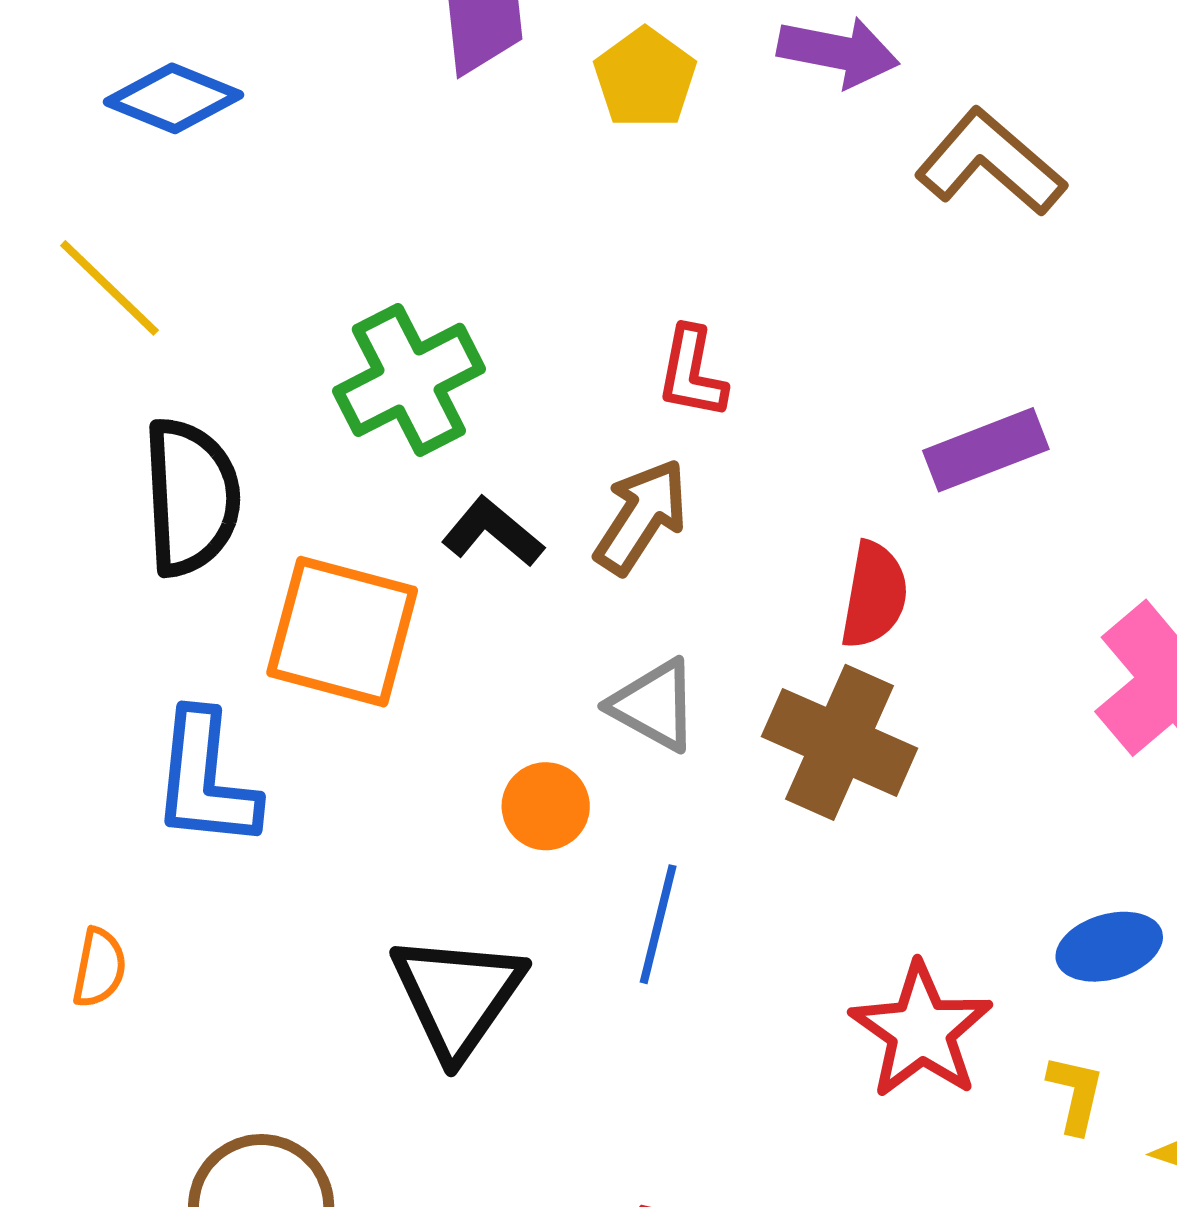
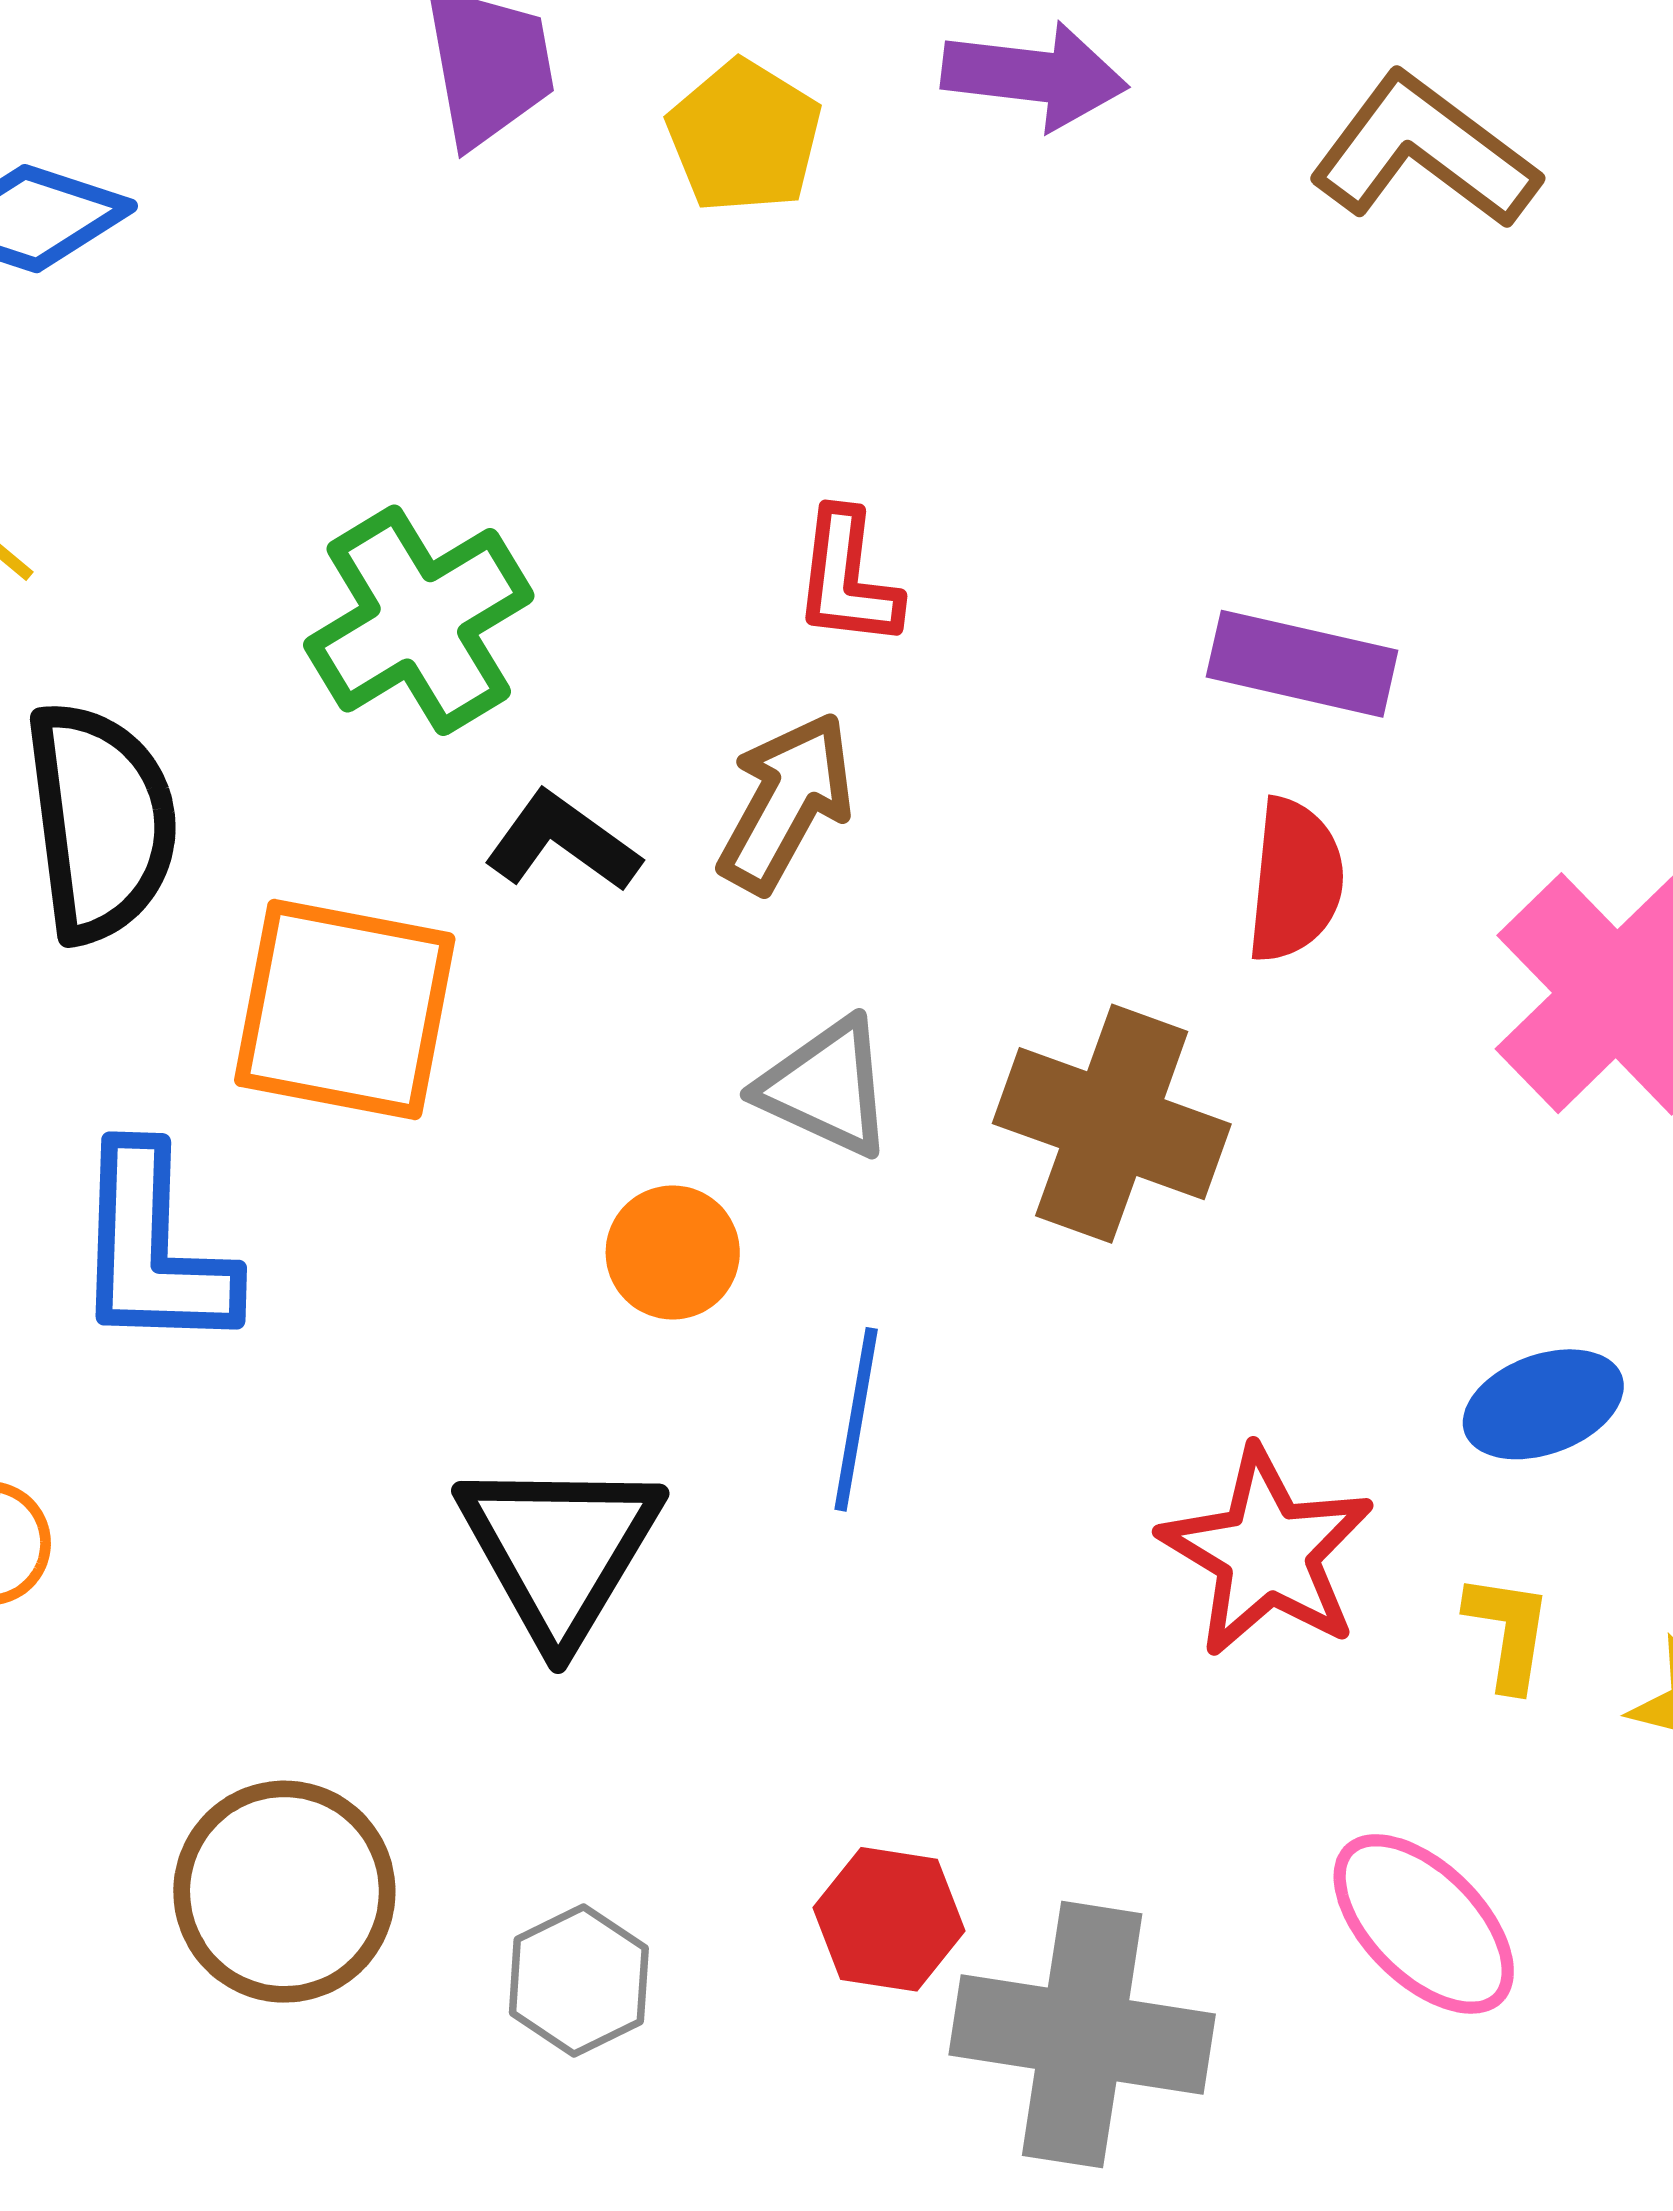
brown L-shape: (990, 162) -> (1424, 151), moved
purple rectangle: (986, 450) -> (1302, 664), turned 38
red semicircle: (874, 595) -> (1295, 880), moved

